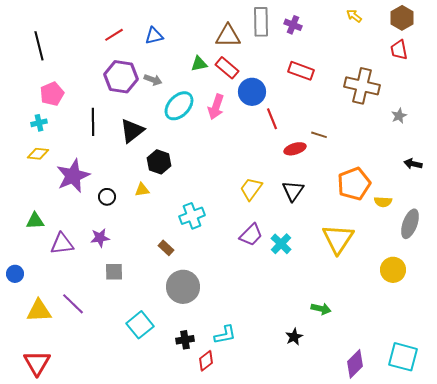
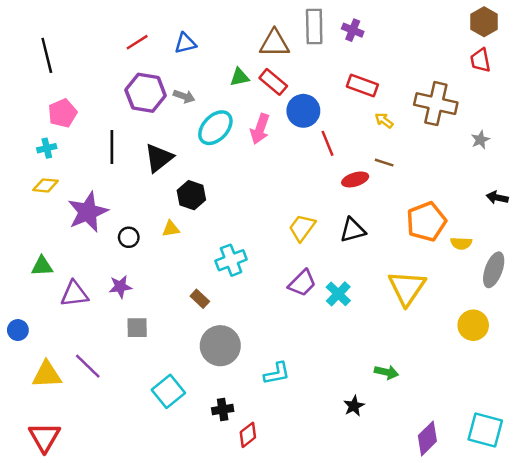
yellow arrow: (354, 16) -> (384, 120), moved
black triangle: (293, 191) -> (353, 230), turned 40
cyan L-shape: (225, 335) -> (277, 373), moved

